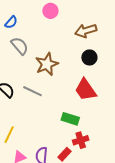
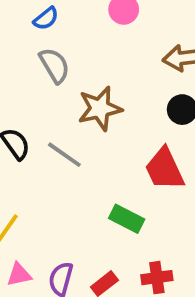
red cross: (81, 140) -> (157, 278), moved

